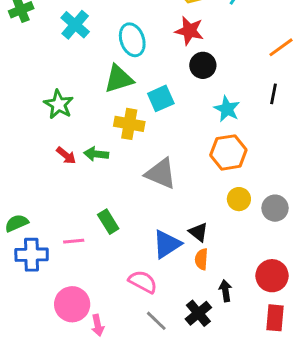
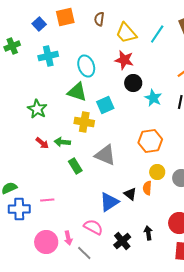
cyan cross: (75, 25) -> (48, 56), turned 36
green triangle: (119, 79) -> (77, 92), turned 35
cyan star: (227, 109) -> (153, 98), moved
green rectangle: (108, 222) -> (75, 166), moved
orange semicircle: (201, 259) -> (147, 188), moved
black cross: (198, 313) -> (122, 241), moved
gray line: (156, 321) -> (84, 253), moved
pink arrow: (98, 325) -> (68, 238), moved

